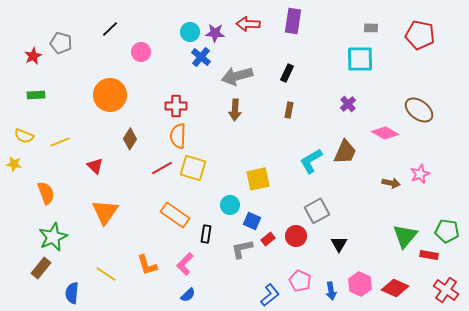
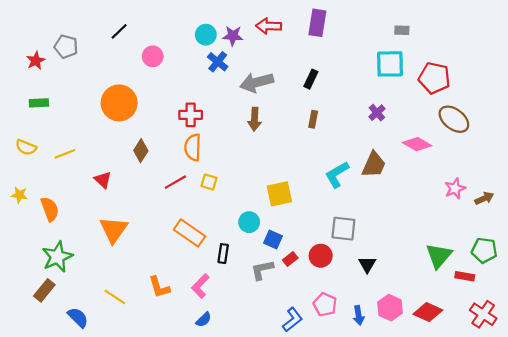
red pentagon: (420, 35) -> (434, 78), moved
yellow star: (14, 164) -> (19, 195), moved
yellow square: (193, 168) -> (209, 182), size x0.6
brown arrow: (391, 183) -> (484, 198), moved, turned -36
gray square: (317, 211) -> (343, 229), turned 35
blue semicircle: (72, 293) -> (78, 317), turned 130

